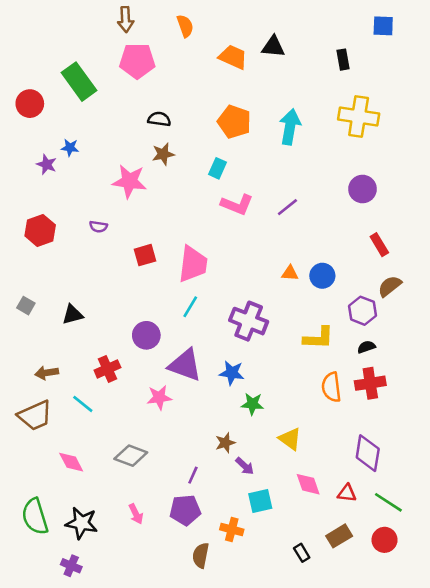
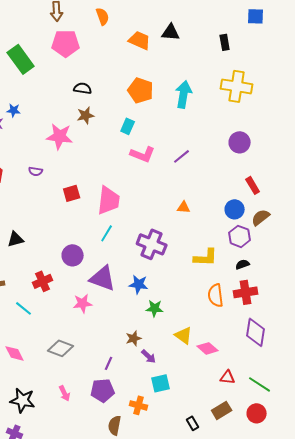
blue circle: (322, 276) -> (235, 209), moved
purple diamond: (368, 453) -> (256, 332), moved
pink diamond: (308, 484) -> (208, 348), moved, turned -30

